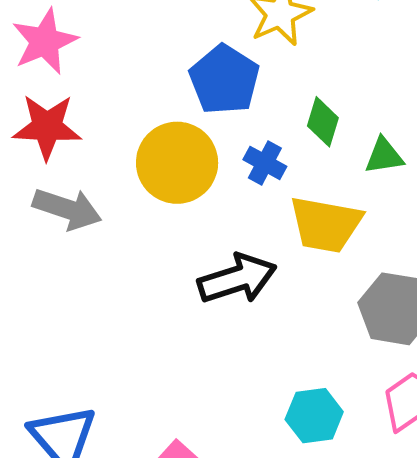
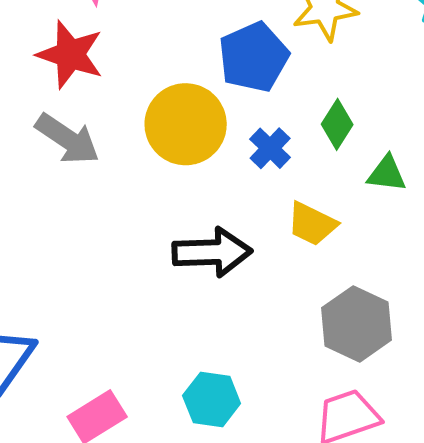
yellow trapezoid: (326, 224) -> (312, 224), size x0.7
cyan hexagon: (314, 416) -> (212, 400), moved

